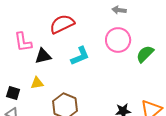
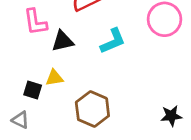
black square: (13, 93) -> (33, 90), moved

